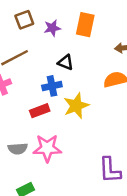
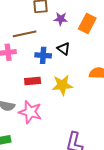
blue cross: (52, 86) -> (43, 55), moved

